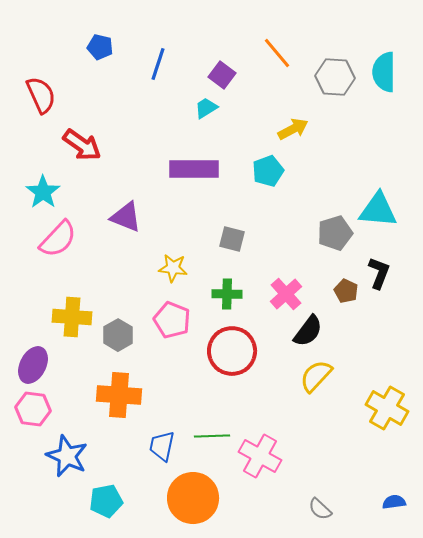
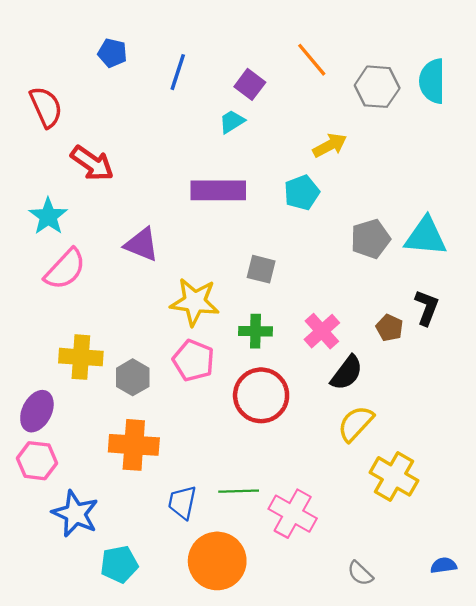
gray pentagon: (335, 233) -> (370, 239), moved
yellow star: (173, 268) -> (195, 302), size x1.5
yellow cross: (387, 408) -> (394, 476), moved

